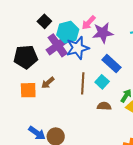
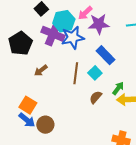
purple cross: (58, 45) -> (53, 34), turned -35
black pentagon: (26, 57) -> (20, 43), turned -30
orange square: (28, 90) -> (28, 105), moved, turned 30
brown semicircle: (104, 106) -> (96, 97), turned -56

